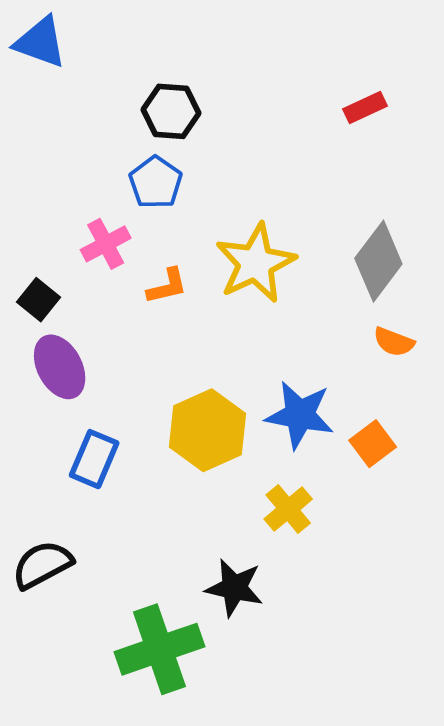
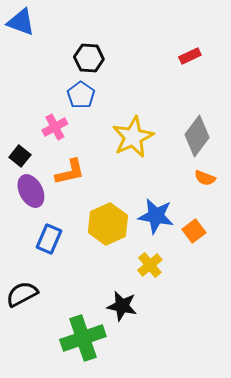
orange L-shape: (167, 286) -> (70, 172), moved, size x1.4

